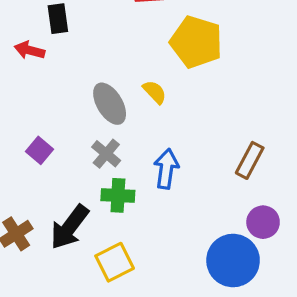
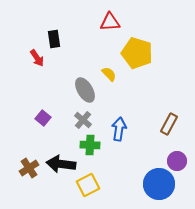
red arrow: (29, 50) -> (37, 58), turned -138
yellow semicircle: (155, 92) -> (109, 74), moved
black arrow: (70, 227) -> (61, 164), turned 60

